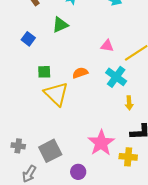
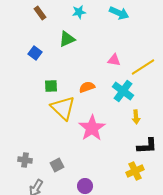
pink star: (101, 143) -> (92, 128), moved
gray square: (50, 151) -> (57, 165), size x0.6
yellow cross: (128, 157) -> (135, 171), turned -30

